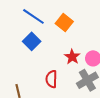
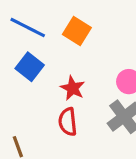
red star: (72, 57) -> (73, 88), moved

